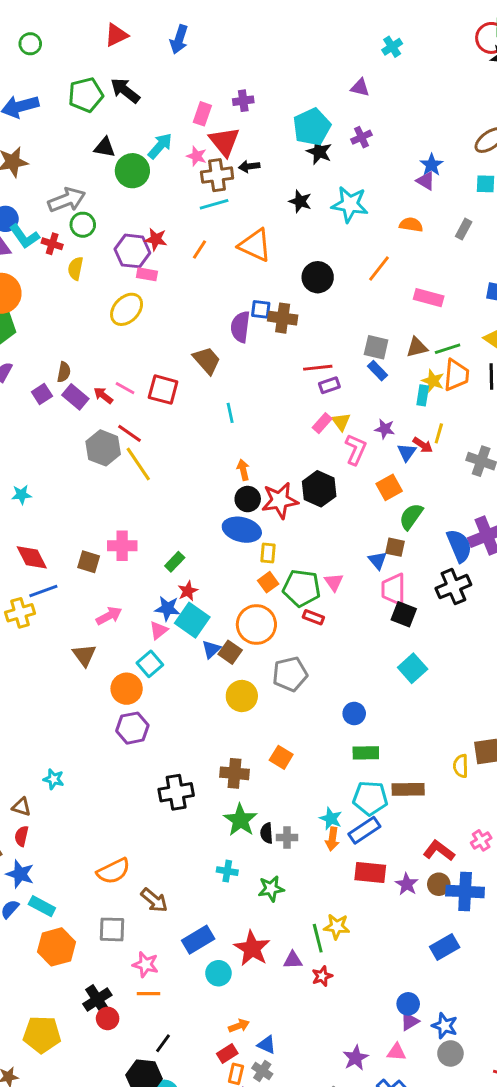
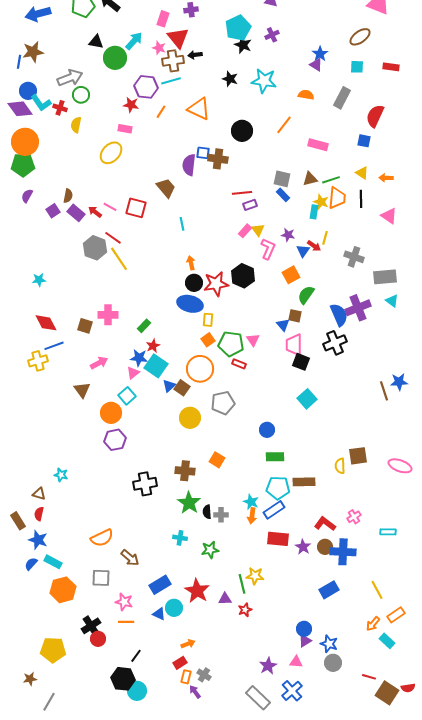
gray rectangle: (464, 229) -> (342, 98), size x1.5
purple hexagon: (132, 251) -> (146, 87), moved
blue triangle: (267, 1045) -> (159, 614), moved

